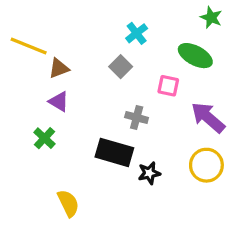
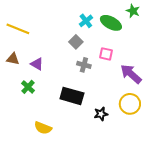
green ellipse: (195, 56) -> (111, 23), moved
brown triangle: (59, 68) -> (13, 59), moved, turned 32
gray cross: (137, 118) -> (84, 65), moved
black star: (149, 173) -> (101, 114), moved
yellow semicircle: (68, 203) -> (43, 128), turned 138

